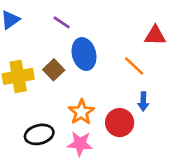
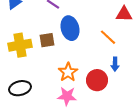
brown square: (54, 70) -> (47, 40), turned 35
black ellipse: (39, 134) -> (20, 88), moved

